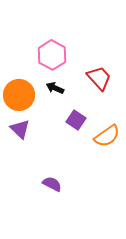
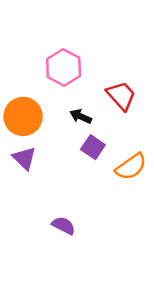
black arrow: (55, 88) -> (81, 116), moved

